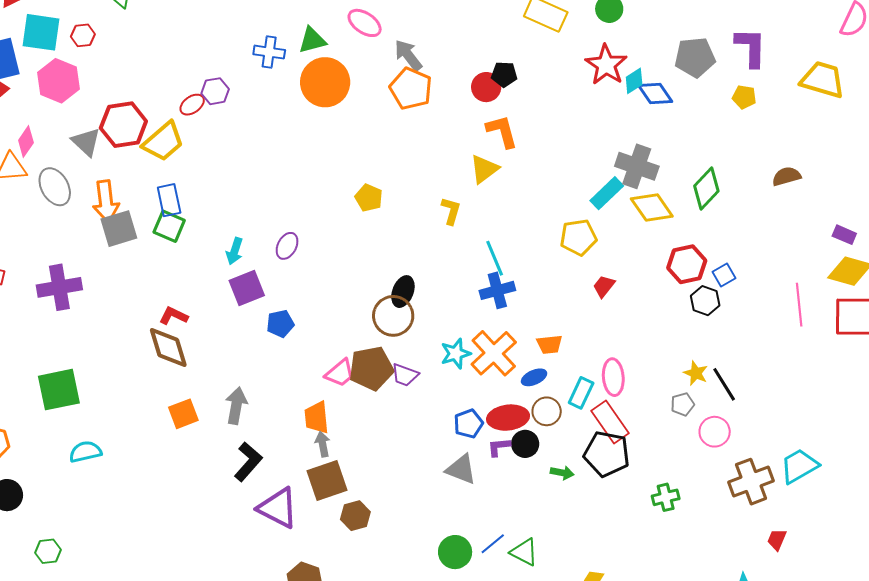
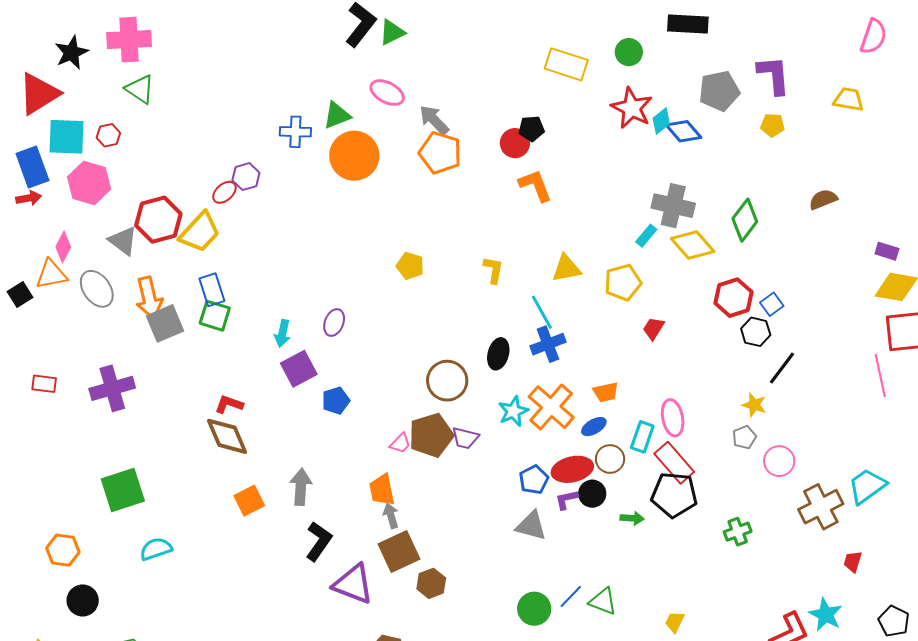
yellow trapezoid: (823, 80) -> (849, 99), size x0.7
yellow triangle: (484, 169) -> (566, 268), moved, turned 32
cyan rectangle: (607, 193) -> (646, 236), size x0.7
black ellipse: (403, 292) -> (498, 354), moved
pink line: (799, 305) -> (880, 376), moved
pink trapezoid: (340, 373) -> (400, 443), size x0.7
black line: (724, 384) -> (782, 368), moved, turned 75

